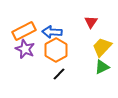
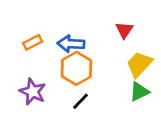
orange rectangle: (24, 31) -> (33, 42), size x0.6
purple star: (25, 49) -> (33, 92), moved

